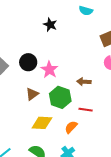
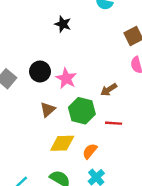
brown arrow: (84, 82) -> (109, 90), turned -32
orange semicircle: (71, 127) -> (90, 151), moved

